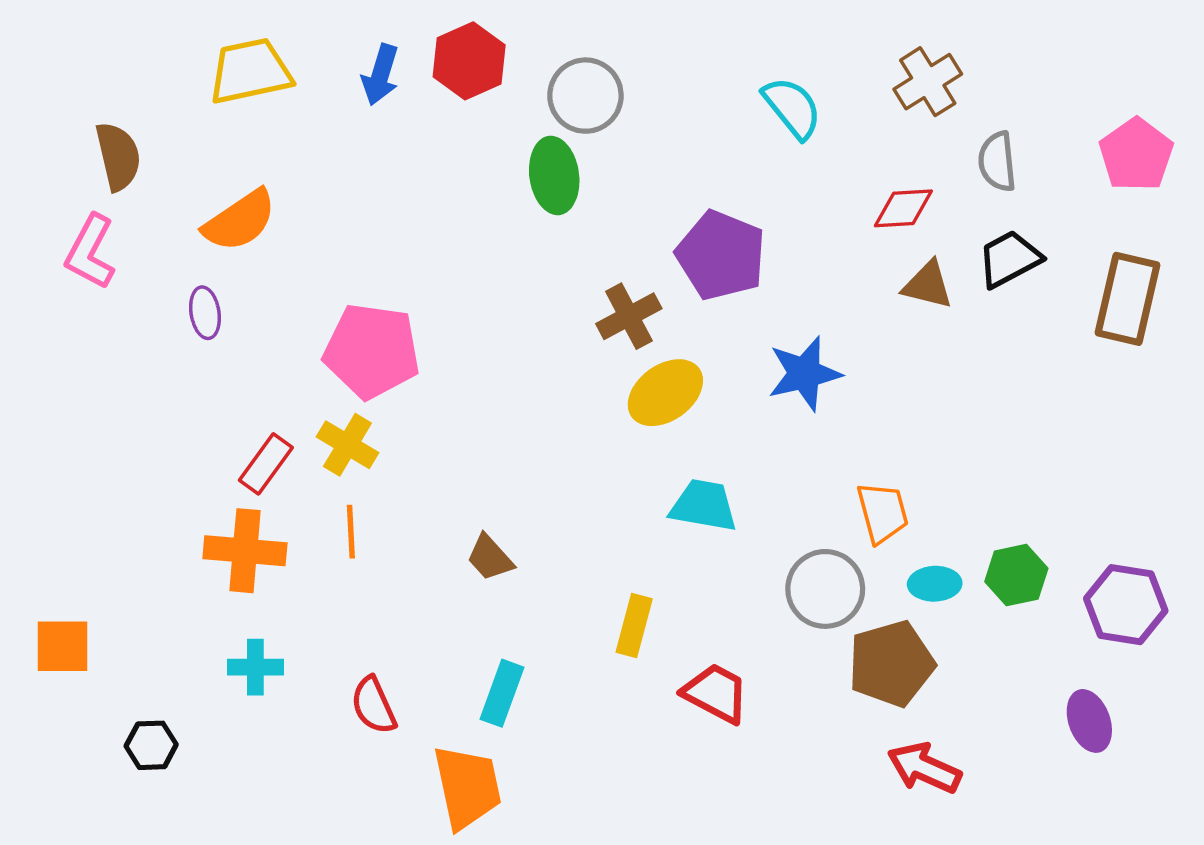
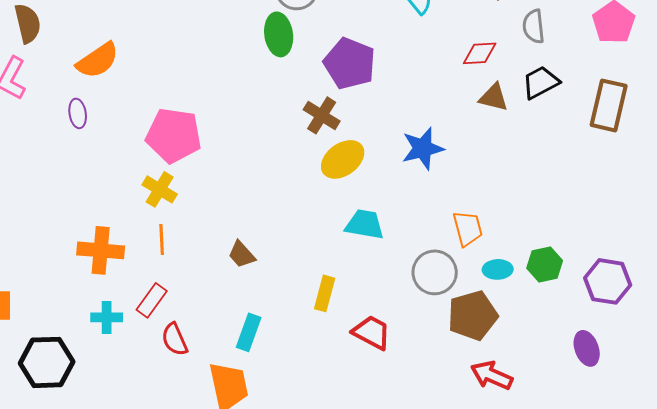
purple pentagon: (721, 255) -> (350, 63), moved
brown cross: (629, 316) -> (322, 115), turned -30
red rectangle: (266, 464) -> (152, 300), moved
black hexagon: (151, 745) -> (47, 362), size x1.8

